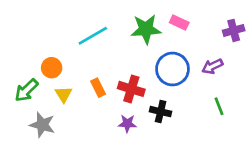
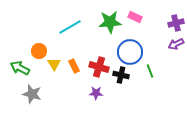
purple arrow: (212, 66) -> (176, 44), moved
green arrow: (26, 90) -> (20, 68), turned 72
yellow triangle: (64, 94) -> (54, 64), moved
green line: (219, 106) -> (150, 71), moved
black cross: (161, 112) -> (121, 75), moved

